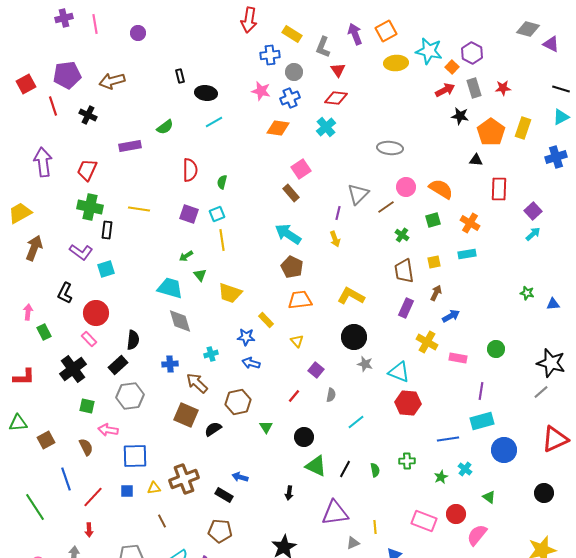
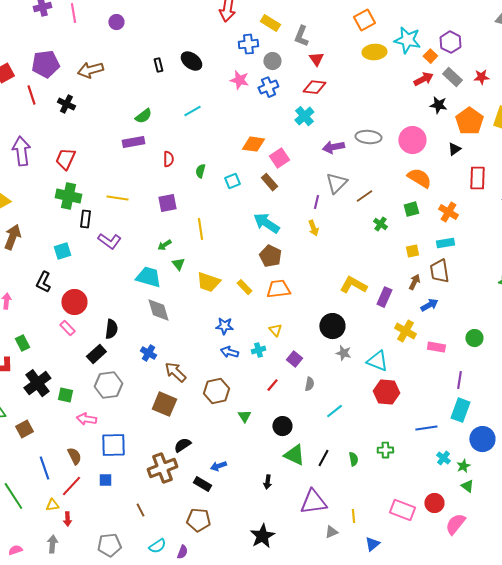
purple arrow: (355, 34) -> (333, 147), moved, turned -80
gray rectangle: (474, 88) -> (452, 77), turned -30
black ellipse: (206, 93) -> (191, 61), moved, turned 30
orange diamond: (278, 128) -> (253, 144), moved
purple rectangle: (130, 146) -> (133, 142), moved
black triangle: (476, 160) -> (454, 149), turned -40
red semicircle: (190, 170) -> (168, 159), size x0.7
pink circle: (406, 187) -> (412, 140), moved, size x1.4
purple square: (189, 214) -> (167, 203), turned -30
cyan square: (217, 214) -> (232, 181), moved
purple L-shape: (81, 252) -> (109, 241), moved
cyan square: (106, 269) -> (62, 251), moved
brown trapezoid: (404, 271) -> (439, 271), moved
yellow L-shape: (351, 296) -> (353, 285), moved
yellow rectangle: (266, 320) -> (244, 287), moved
green rectangle: (44, 332) -> (22, 343), moved
cyan cross: (211, 354) -> (258, 350), moved
blue cross: (170, 364) -> (148, 353), turned 35
black cross: (73, 369) -> (37, 383), moved
cyan rectangle: (482, 421) -> (460, 410), turned -55
black semicircle: (213, 429) -> (182, 445), moved
brown semicircle: (86, 447) -> (74, 456), moved
blue arrow: (240, 477) -> (218, 466), turned -35
green star: (441, 477) -> (463, 466), moved
yellow triangle: (154, 488) -> (52, 505), moved

